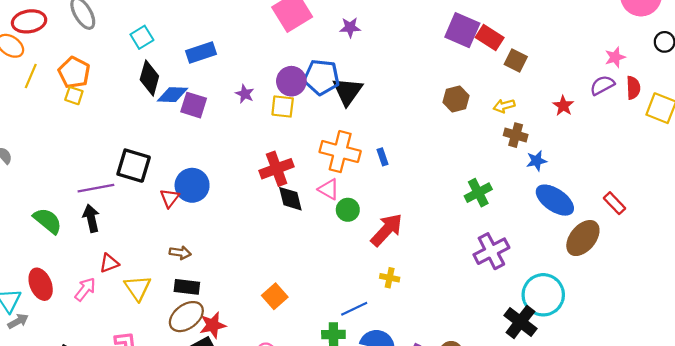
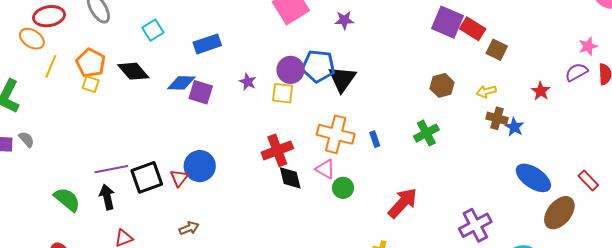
black diamond: (149, 78) -> (133, 71), moved, turned -56
blue star: (537, 161) -> (514, 127), moved, turned -30
black square: (134, 166) -> (147, 177), moved, turned -36
green cross: (478, 193) -> (426, 133), moved
red arrow: (387, 230) -> (403, 203), moved
brown arrow: (180, 253) -> (189, 228), turned -30

